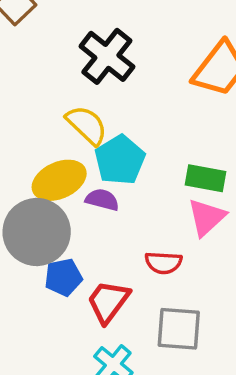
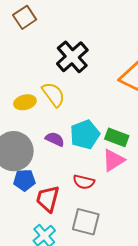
cyan pentagon: (120, 160) -> (85, 135), moved
yellow ellipse: (59, 180) -> (25, 102), moved, size x0.7
red trapezoid: (108, 302) -> (48, 199), turned -32

